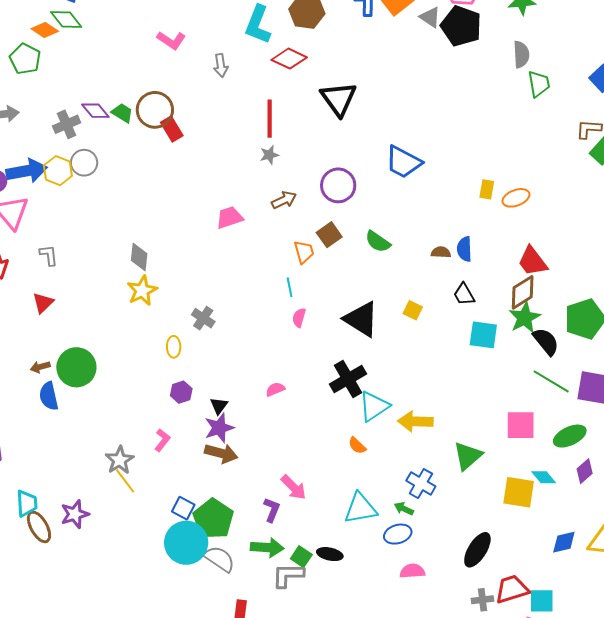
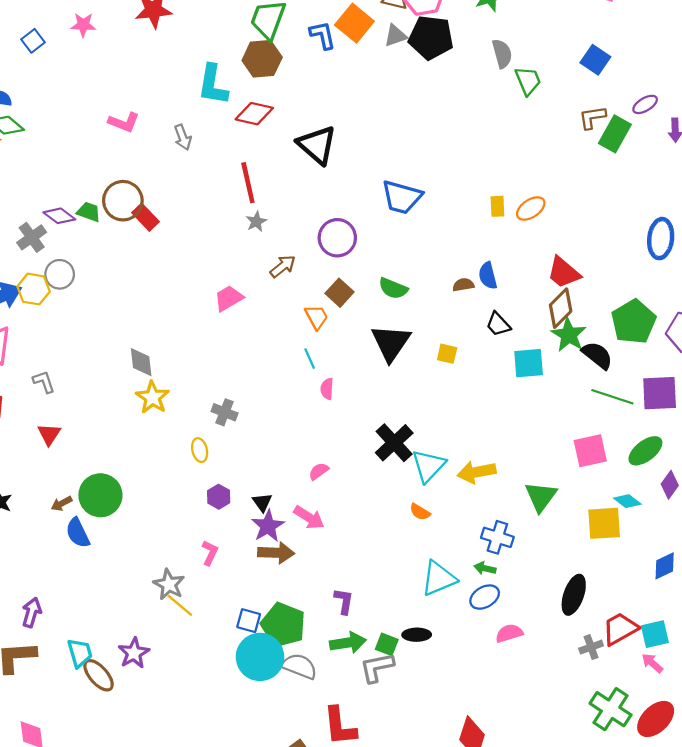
gray triangle: (430, 17) -> (395, 36), turned -40
black triangle: (361, 319) -> (391, 343), moved, turned 45
pink arrow: (294, 487) -> (309, 517), moved

